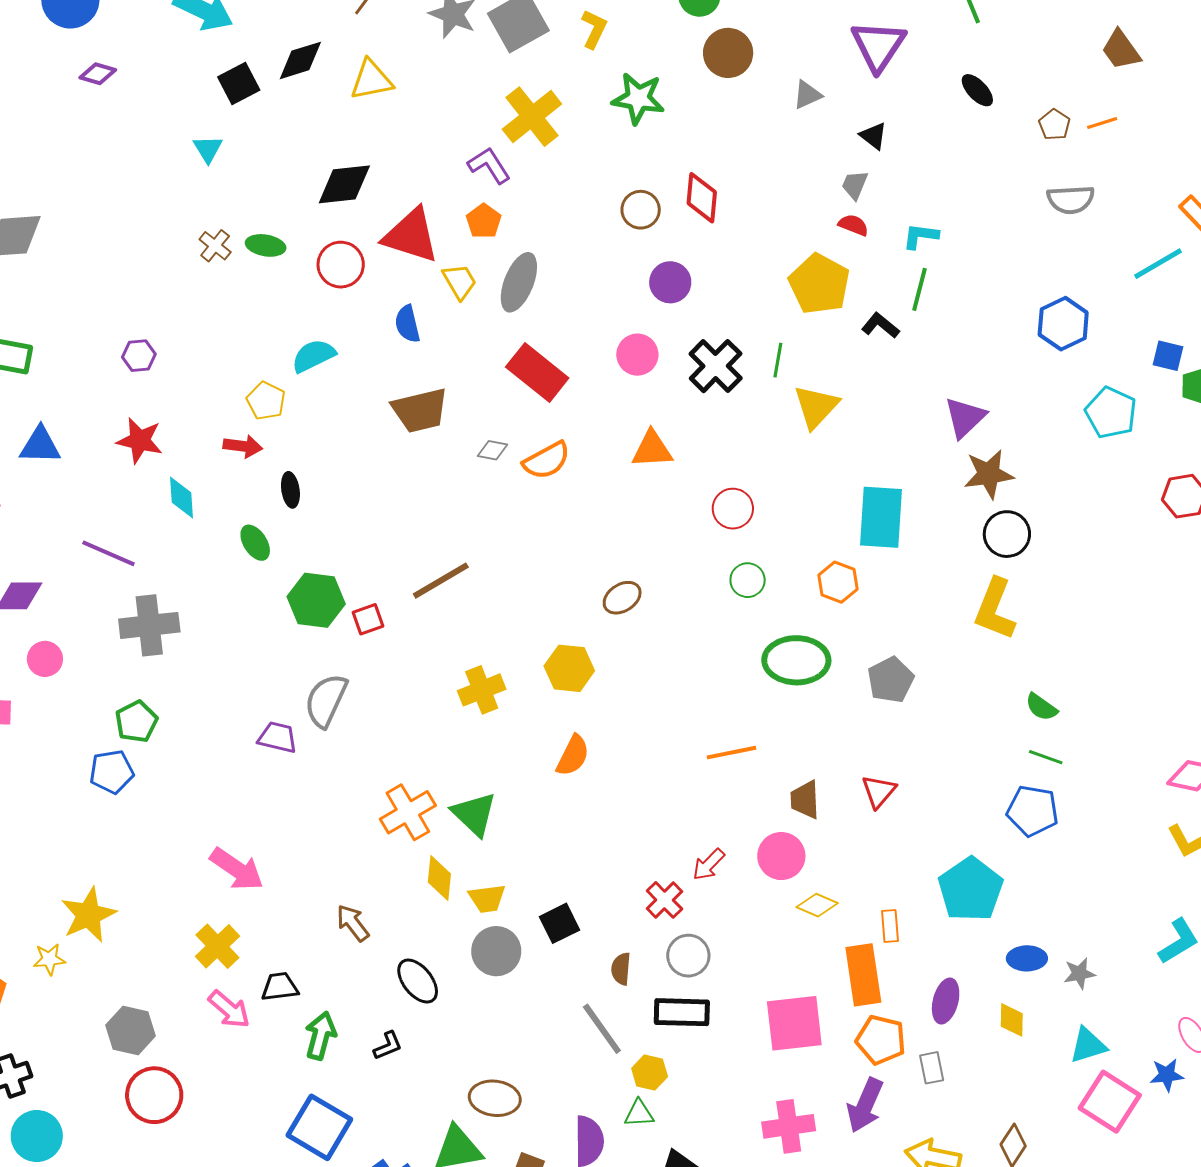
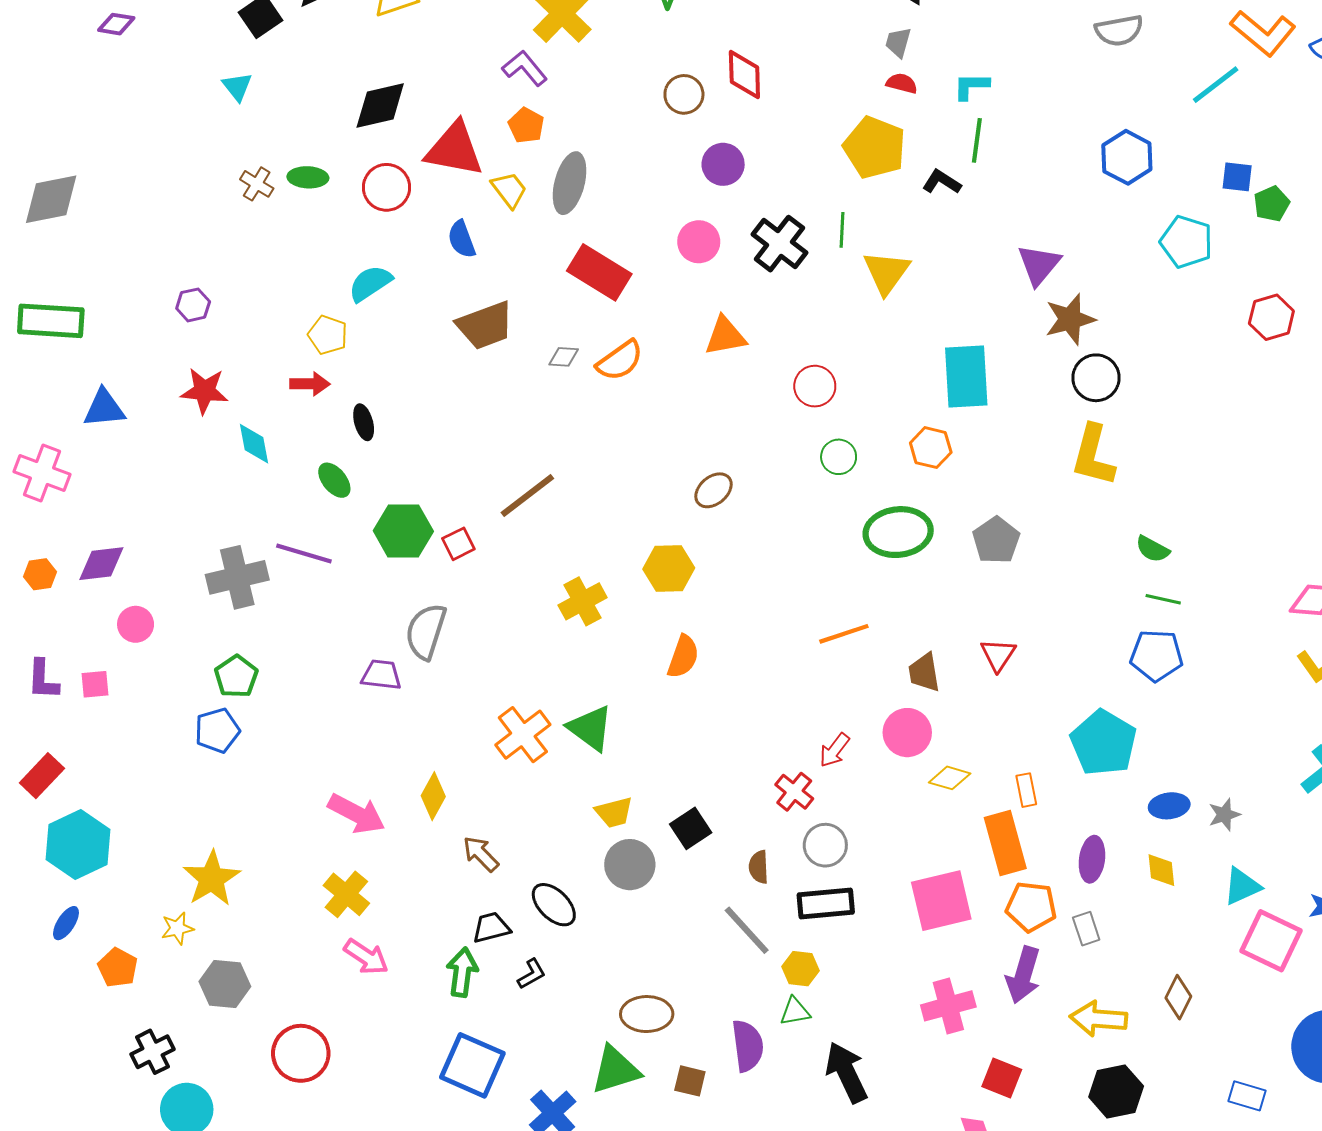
purple line: (108, 553) -> (304, 553), moved
yellow diamond: (439, 878) -> (433, 796), moved, turned 30
black trapezoid: (280, 987) -> (491, 928), moved
gray hexagon: (131, 1030) -> (225, 984), moved

